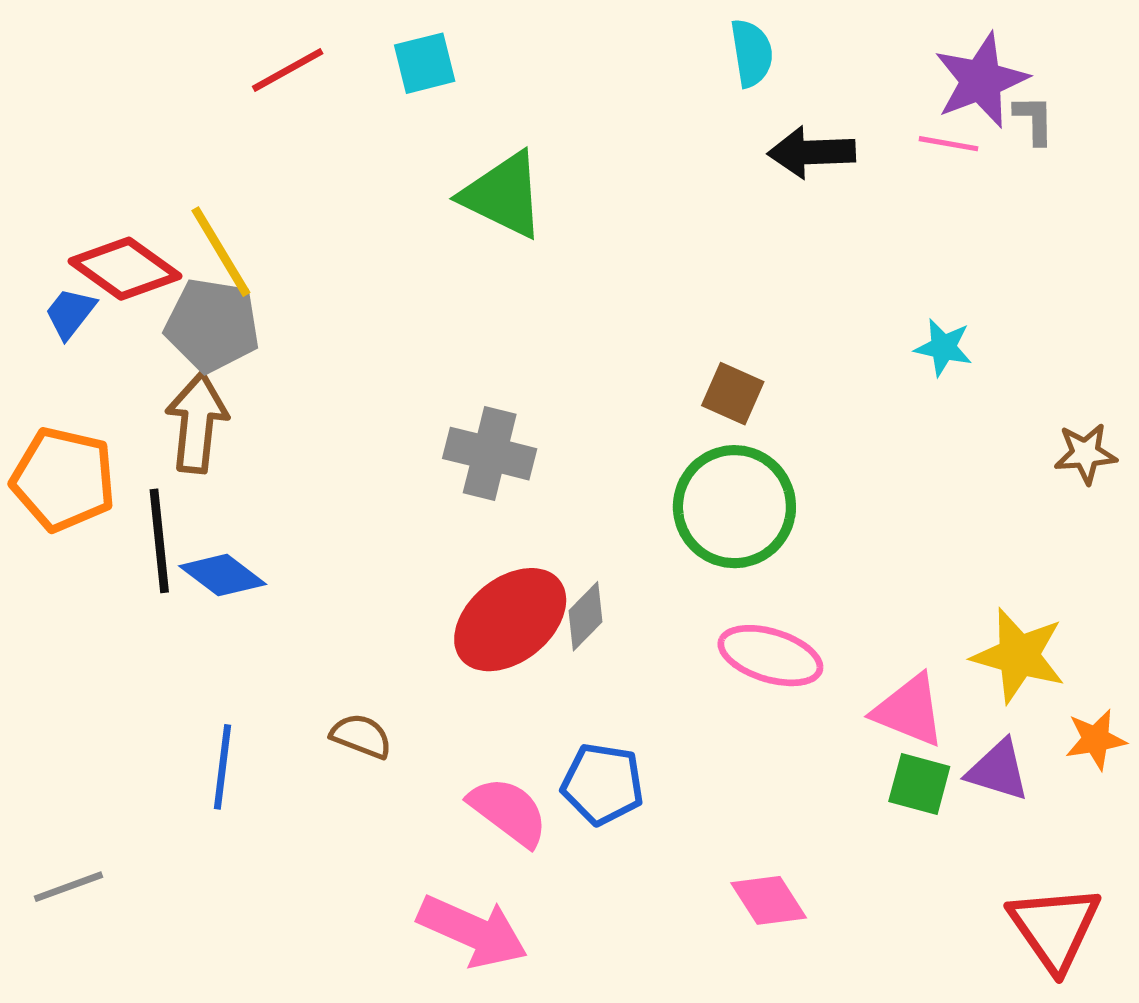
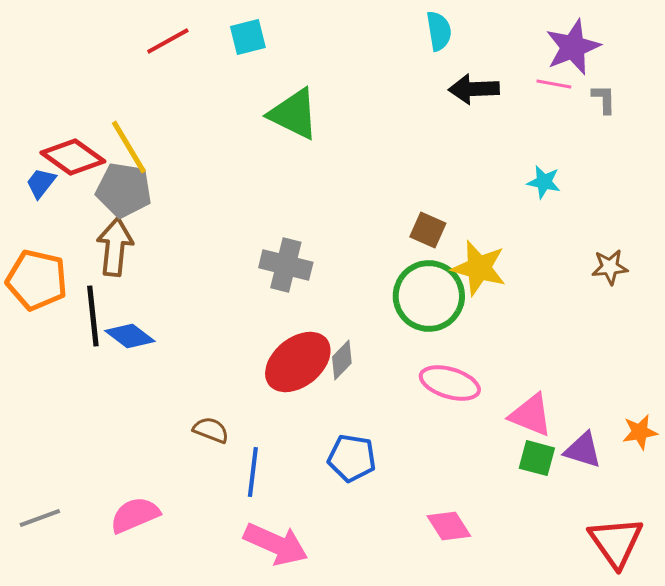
gray L-shape: (1034, 120) -> (604, 99), moved
cyan star: (943, 347) -> (544, 182), moved
brown star: (1085, 454) -> (610, 267), moved
yellow star: (1019, 656) -> (479, 268), moved
blue line: (223, 767) -> (253, 472), moved
pink semicircle: (508, 811) -> (135, 515), moved, turned -60

